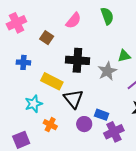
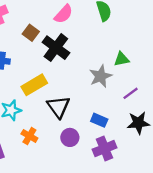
black cross: (77, 60) -> (56, 48), moved, turned 30
yellow rectangle: (52, 81) -> (34, 85), turned -60
blue rectangle: (102, 115) -> (99, 120), moved

